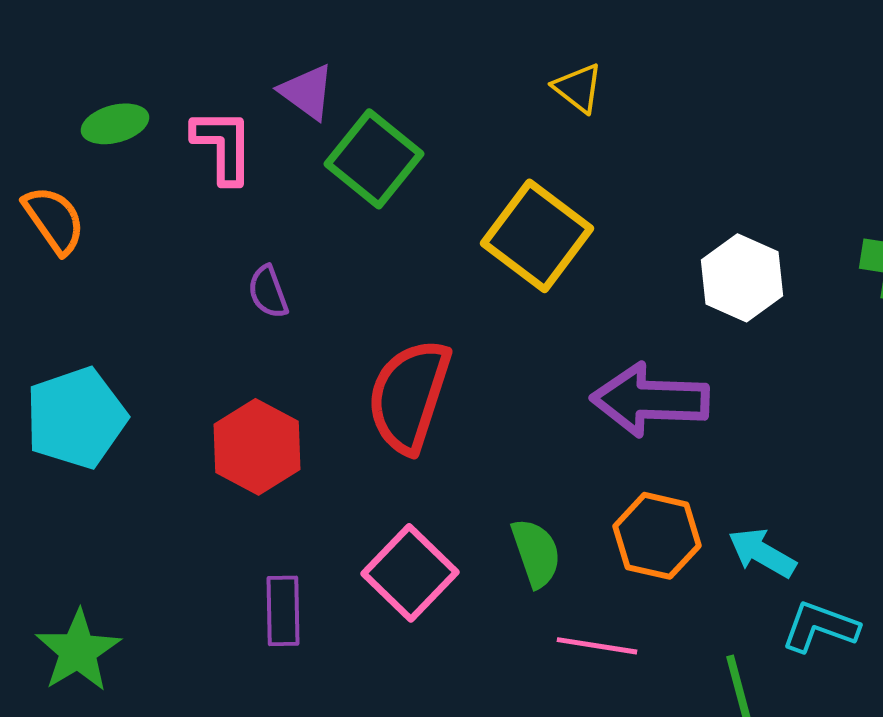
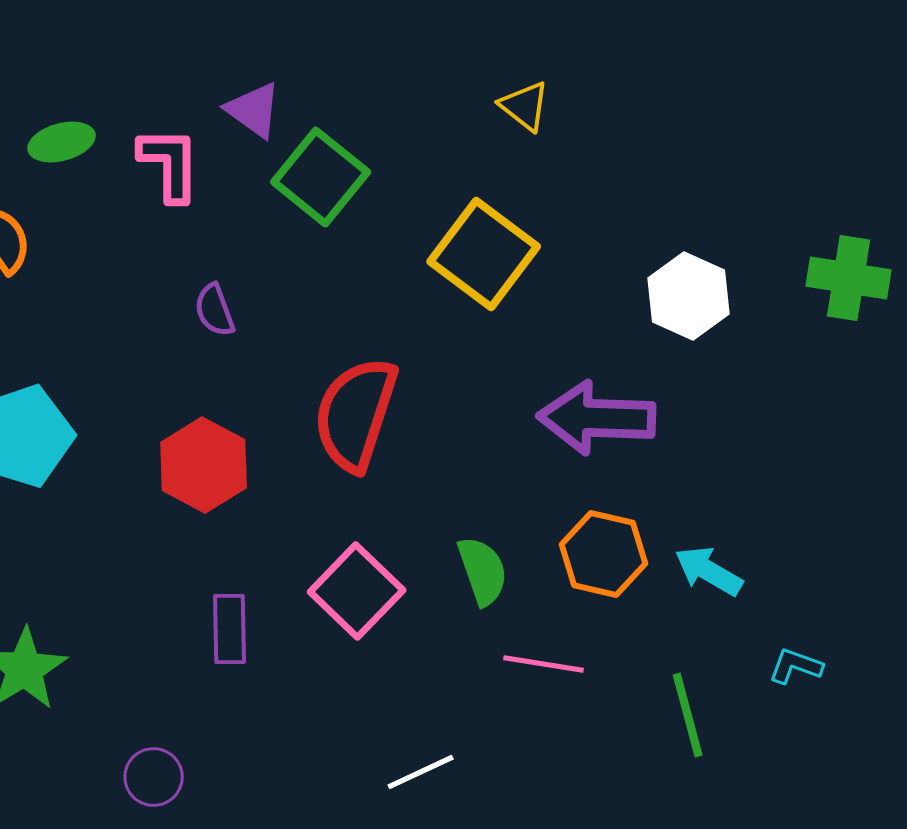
cyan L-shape: (820, 627) -> (796, 666), moved, size x0.7

